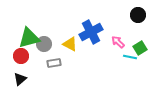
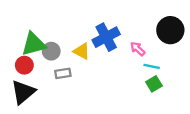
black circle: (138, 15) -> (170, 30), moved, size x1.5
green square: (140, 48) -> (154, 84), moved
black triangle: (20, 79) -> (23, 92), size x1.6

